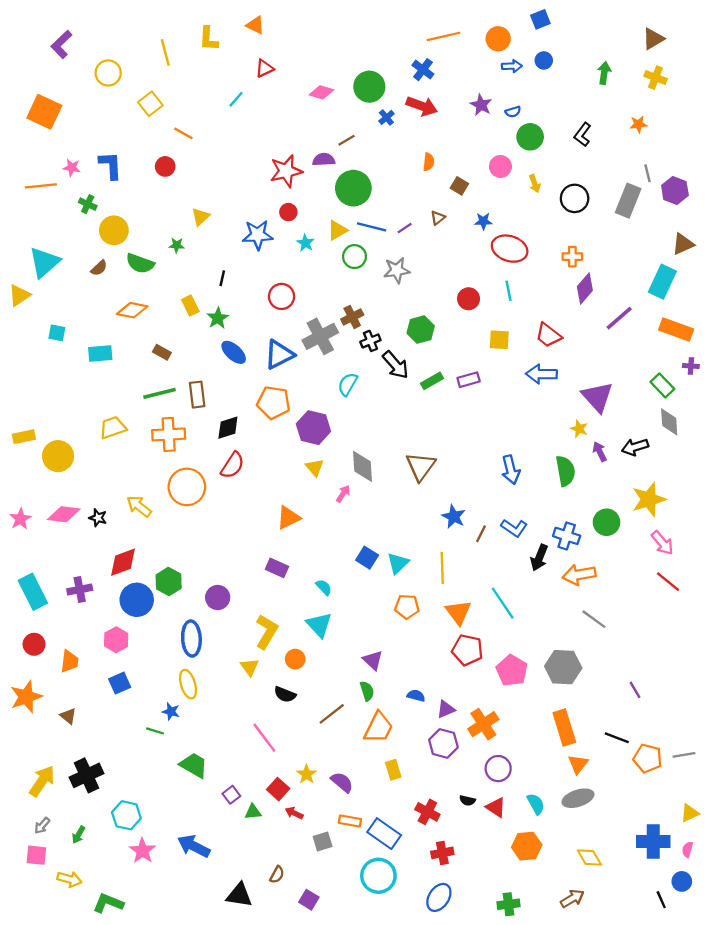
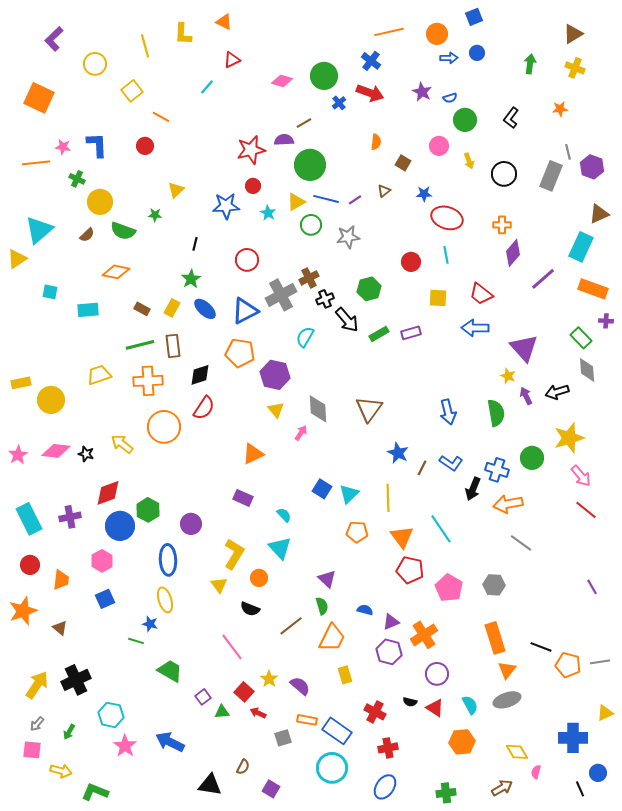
yellow rectangle: (190, 306) -> (172, 308), moved, turned 54
gray hexagon: (563, 667) -> (494, 585), size x0.7
purple line: (635, 690) -> (592, 587), moved
pink semicircle: (687, 850) -> (536, 772), moved

